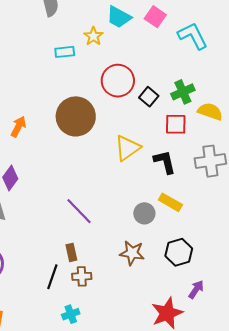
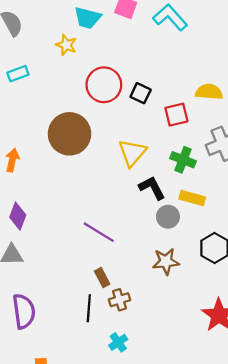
cyan rectangle: (65, 52) -> (18, 74), moved
green cross: (183, 92) -> (183, 160), moved, turned -30
black L-shape: (165, 162) -> (152, 188), moved

